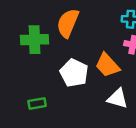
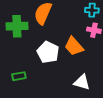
white triangle: (118, 98) -> (82, 82), moved

